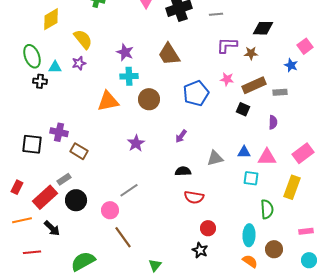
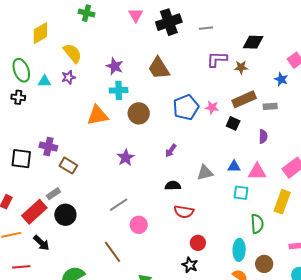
pink star: (227, 79) -> (212, 107), moved
black cross: (40, 81) -> (18, 97), moved
pink circle: (110, 210) -> (139, 225), moved

